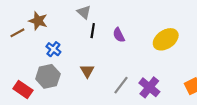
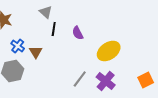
yellow ellipse: (166, 39) -> (109, 51), moved
brown triangle: (87, 71) -> (36, 52), moved

